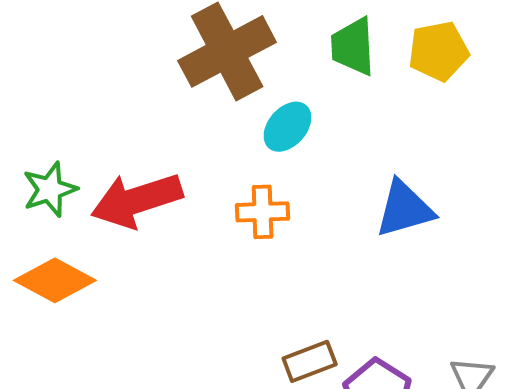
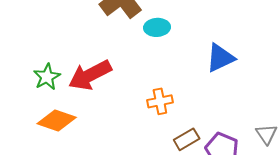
cyan ellipse: (287, 127) -> (157, 27), turned 55
orange cross: (263, 212) -> (160, 101), moved

